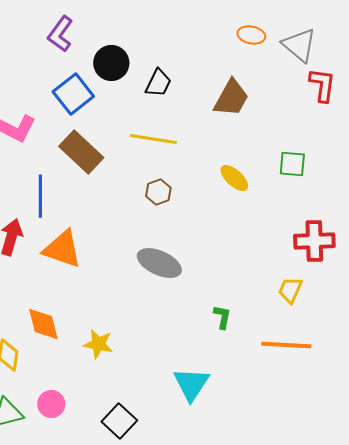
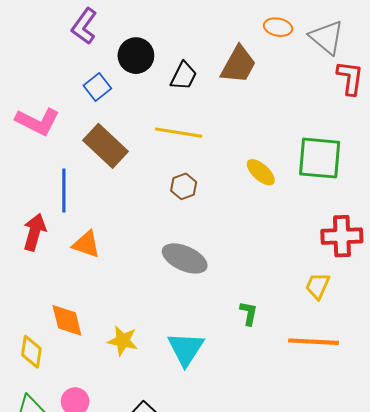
blue square: (73, 94) -> (97, 87), size x0.7
brown trapezoid: (231, 98) -> (238, 65), moved
green square: (292, 164) -> (320, 158), size x1.6
orange triangle: (62, 249) -> (86, 244), size x0.7
cyan triangle: (191, 384) -> (186, 349), moved

